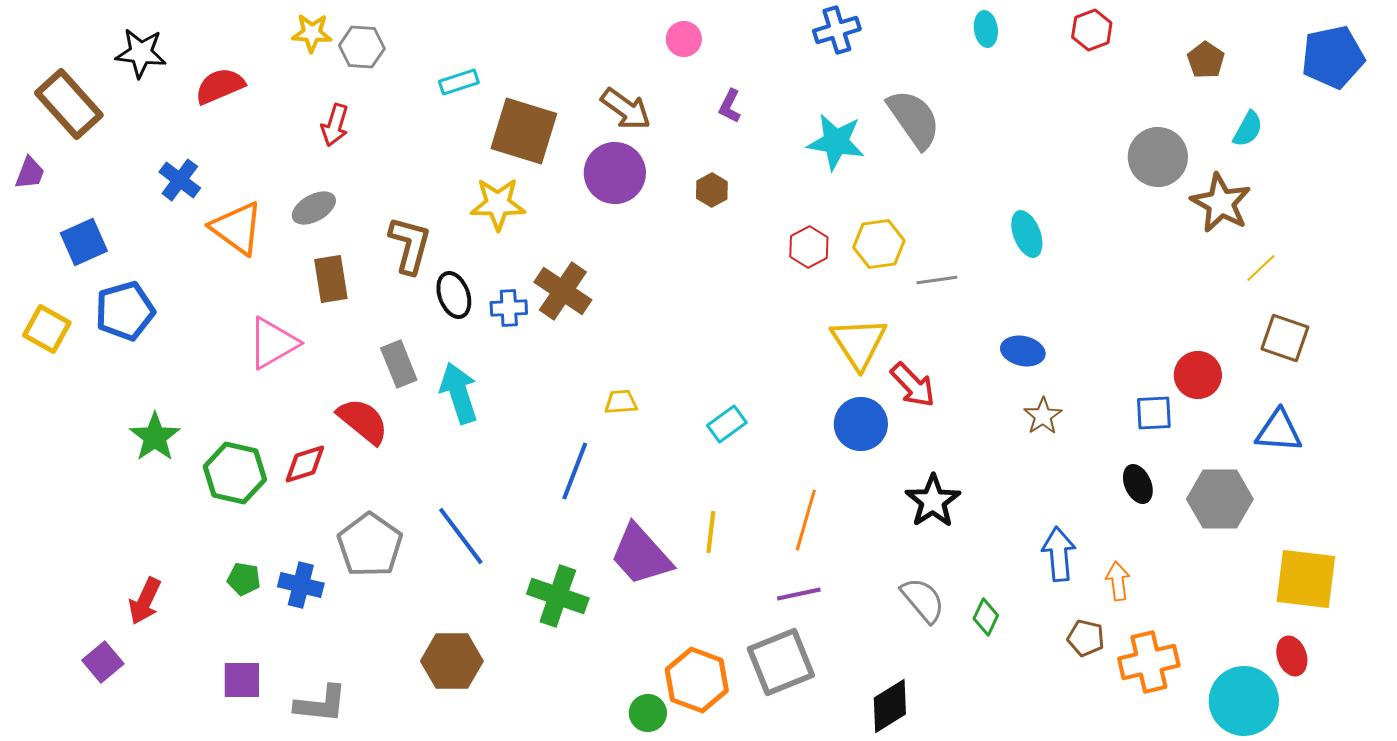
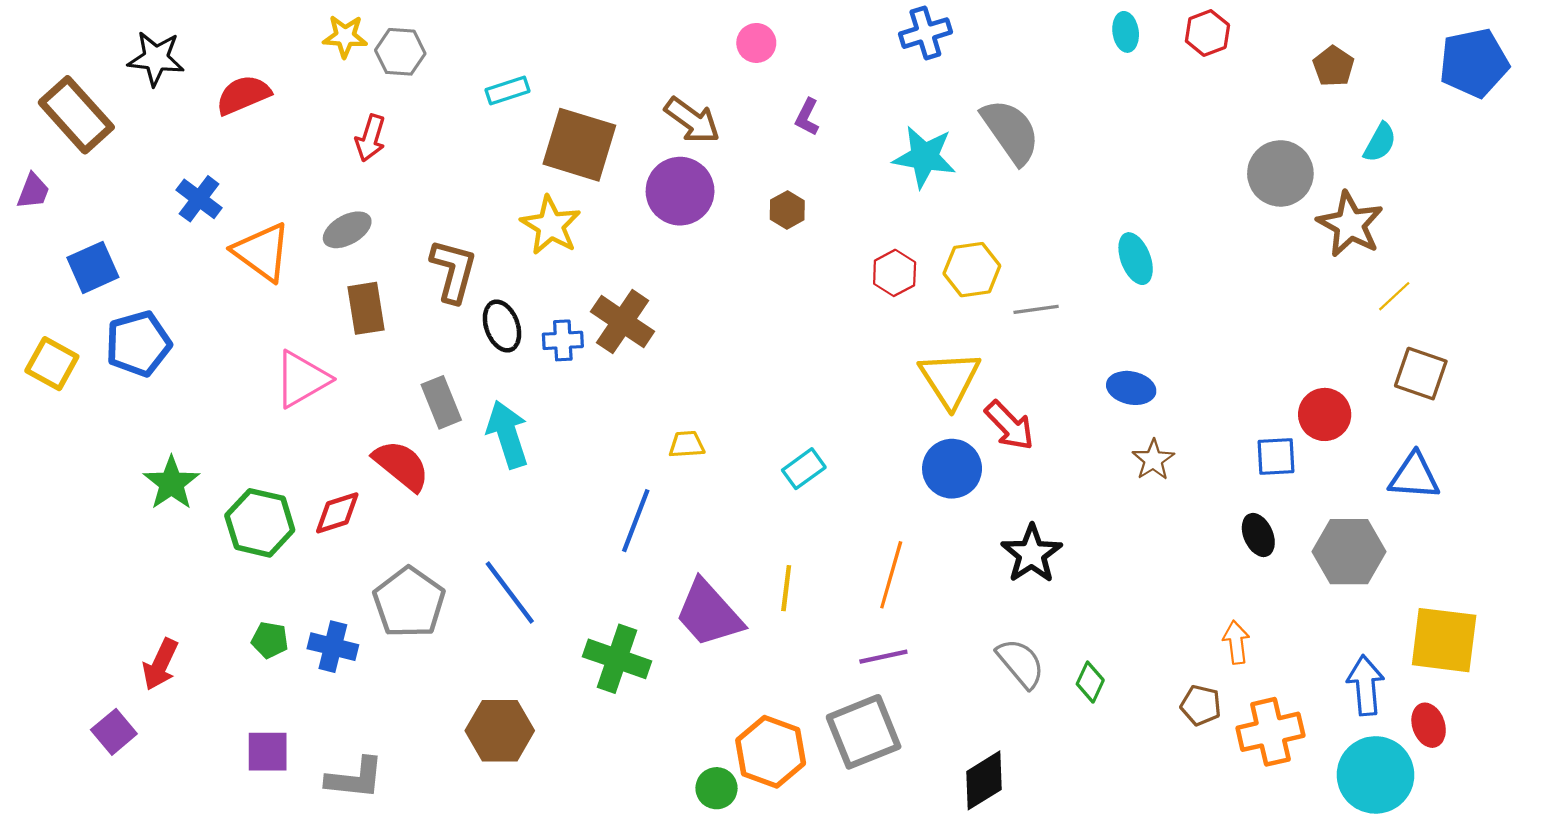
cyan ellipse: (986, 29) -> (1126, 32), moved
yellow star: (498, 204) -> (551, 225), turned 30
blue arrow: (1059, 554) -> (1366, 685), moved

